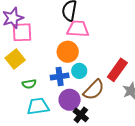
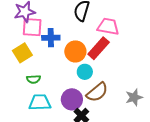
pink trapezoid: (78, 29) -> (108, 27), moved
red rectangle: (117, 70) -> (99, 48), moved
blue cross: (60, 76) -> (51, 38), moved

